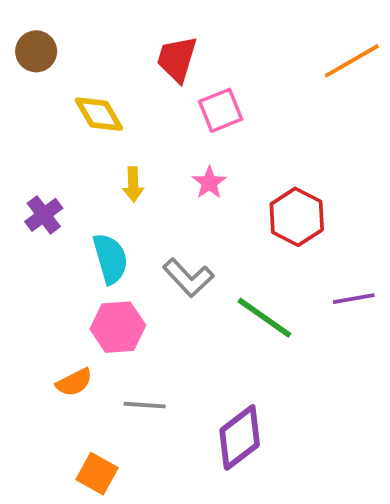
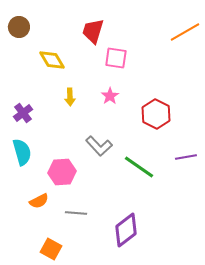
pink square: (221, 110) -> (116, 58), turned 30
cyan semicircle: (110, 259) -> (22, 152), moved

